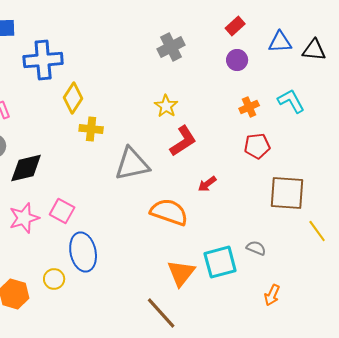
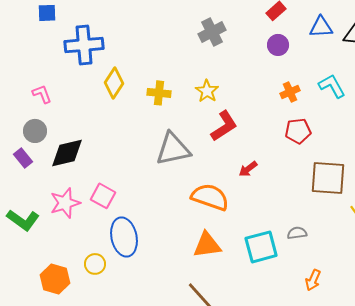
yellow cross: (91, 129) -> (159, 93), moved
gray semicircle: (256, 248) -> (297, 233), turned -30
orange triangle: (181, 273) -> (207, 245), moved, turned 44

